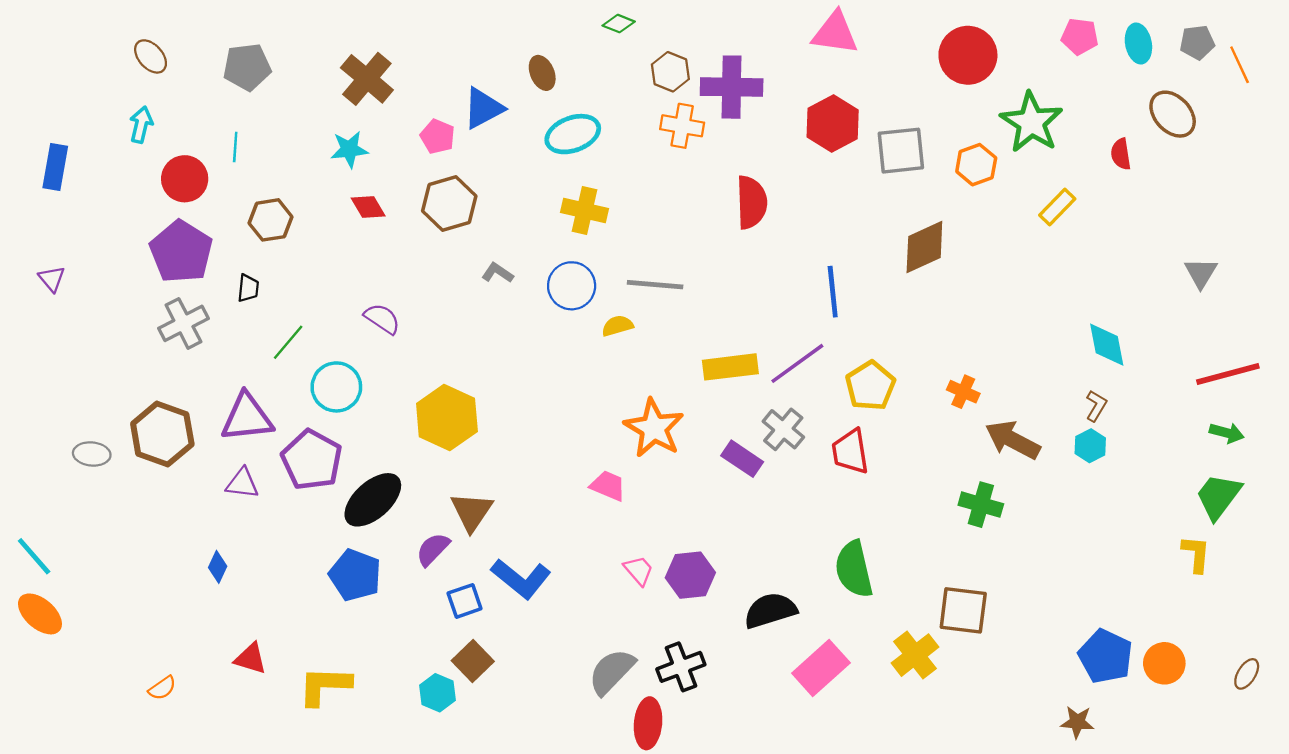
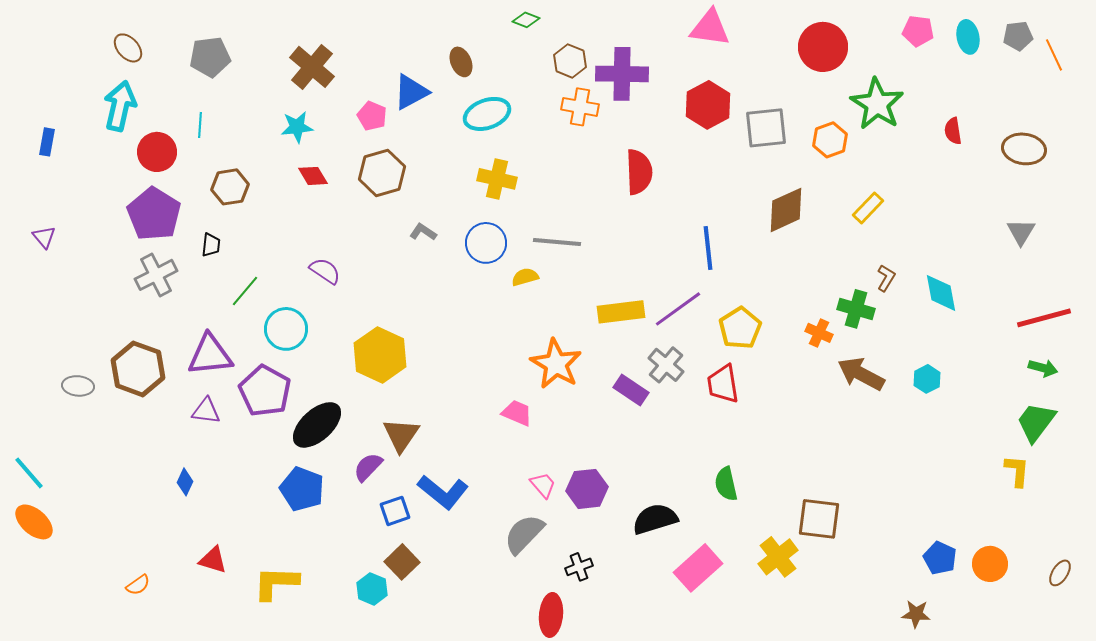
brown ellipse: (1173, 114) -> (1024, 149), moved, turned -39
cyan arrow: (141, 125) -> (120, 106), size x1.6
blue rectangle: (55, 167) -> (47, 142), size x0.7
yellow rectangle: (1057, 207) -> (868, 208), moved
brown L-shape: (1096, 406) -> (886, 278), moved
green cross: (981, 505) -> (856, 309), moved
green semicircle: (854, 569) -> (726, 484), size x0.7
blue pentagon: (1106, 656) -> (940, 558), size x0.7
black cross: (681, 667) -> (579, 567), size x0.7
gray semicircle: (612, 672) -> (524, 534), moved

